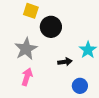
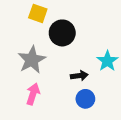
blue circle: (80, 86) -> (85, 99), moved

